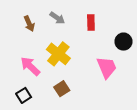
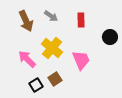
brown arrow: (29, 24) -> (26, 21), size x1.5
pink trapezoid: (107, 67) -> (81, 60), moved
black square: (24, 95) -> (36, 85), moved

